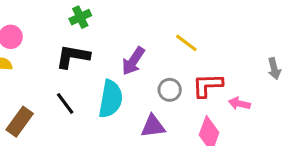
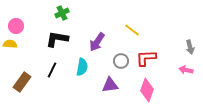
cyan semicircle: (111, 99) -> (82, 67), size x0.7
black line: (65, 103) -> (52, 70), turned 63
pink arrow: (239, 103) -> (186, 70), moved

